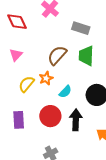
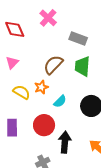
yellow semicircle: (26, 84) -> (21, 92), turned 78
black arrow: (76, 120) -> (65, 142), moved

